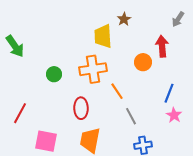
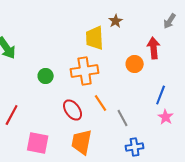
orange line: (117, 91) -> (101, 103), moved
red ellipse: (81, 108) -> (73, 110), turned -35

